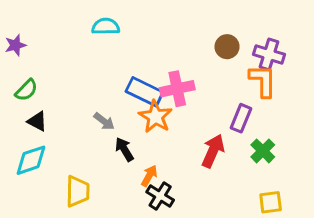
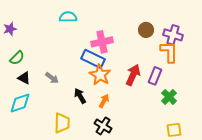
pink cross: (177, 89) -> (102, 42), moved
gray arrow: (104, 121) -> (52, 78), moved
red arrow: (213, 151) -> (133, 75), moved
orange arrow: (149, 176) -> (104, 101), moved
yellow trapezoid: (78, 191) -> (62, 123), moved

